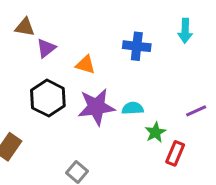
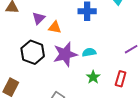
purple triangle: (46, 48) -> (39, 18), moved
green star: (155, 132) -> (93, 77), moved

